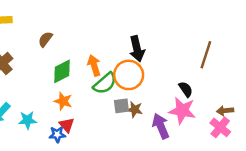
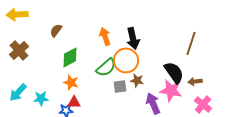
orange arrow: (94, 65) -> (105, 36), moved
black semicircle: (186, 89) -> (174, 72), size x1.6
brown star: (135, 109) -> (137, 80), moved
brown arrow: (225, 111) -> (195, 81), moved
red triangle: (67, 125) -> (74, 102), turned -48

